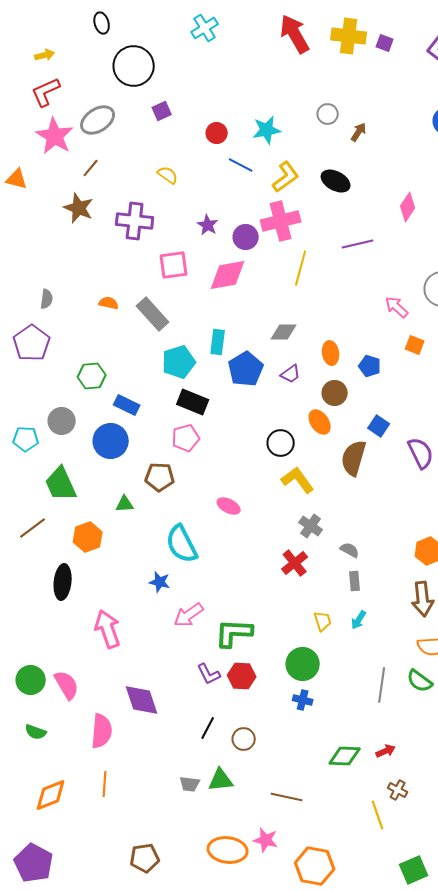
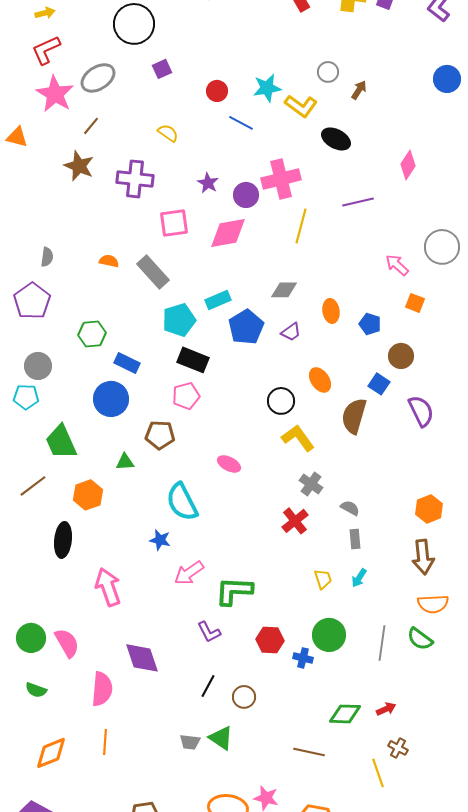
yellow L-shape: (286, 177) -> (301, 106), moved, turned 72
cyan rectangle: (218, 342) -> (218, 300), turned 60
brown circle: (335, 393) -> (401, 356), moved
gray circle: (62, 421) -> (38, 366), moved
green circle: (303, 664) -> (329, 635), moved
red hexagon: (242, 676) -> (270, 640), moved
green triangle: (221, 780) -> (221, 738), turned 40
brown line: (287, 797) -> (309, 752), moved

